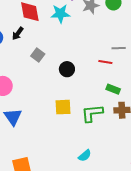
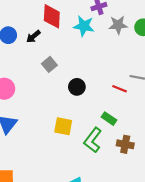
green rectangle: (113, 89) -> (109, 119), moved
green L-shape: (92, 113) -> (93, 140), turned -60

